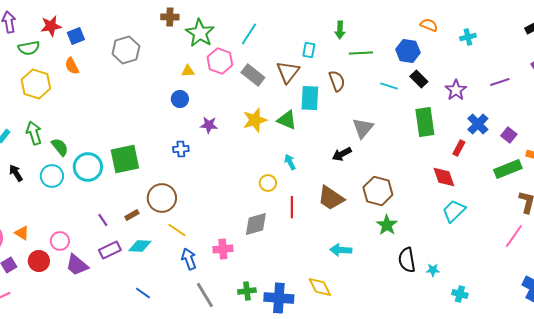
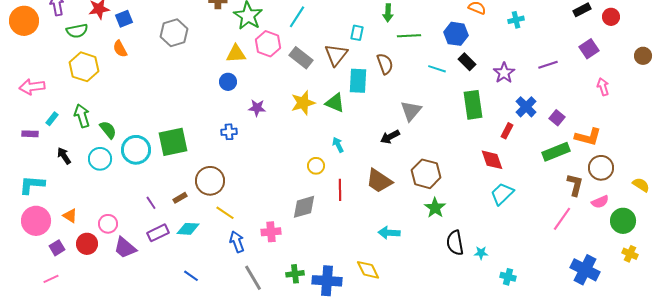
yellow triangle: (188, 71) -> (236, 54), size x1.5

